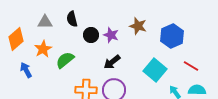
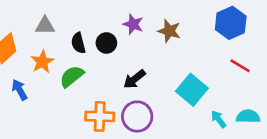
black semicircle: (72, 19) -> (78, 43), moved
purple star: (111, 35) -> (133, 24), moved
blue hexagon: (172, 36) -> (231, 23), moved
red line: (191, 66) -> (240, 66), moved

